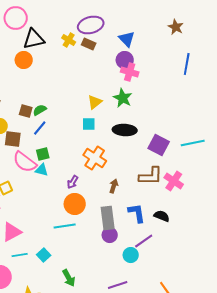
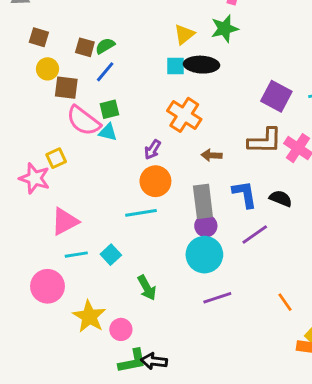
green star: (123, 98) -> (225, 29), turned 30
black ellipse: (125, 130) -> (202, 65), moved
brown arrow: (114, 186) -> (212, 155), turned -104
cyan circle: (131, 255) -> (204, 255), moved, size x1.6

